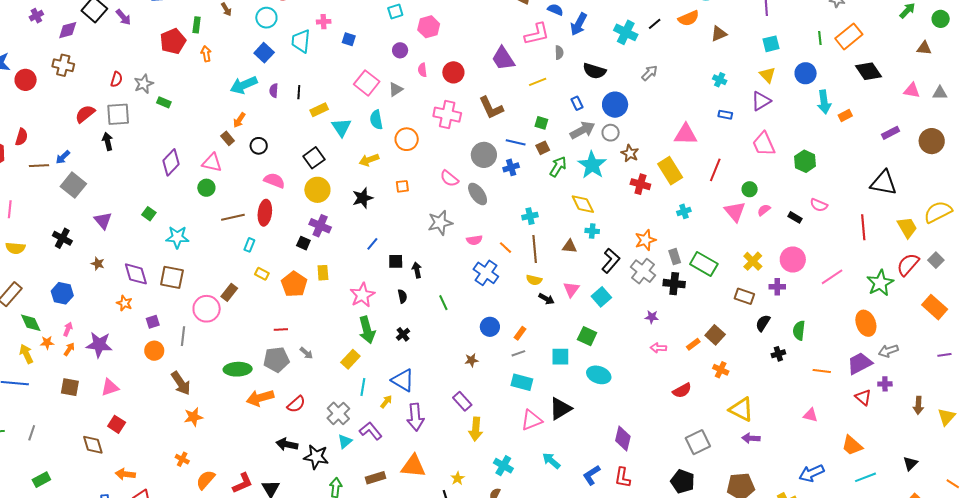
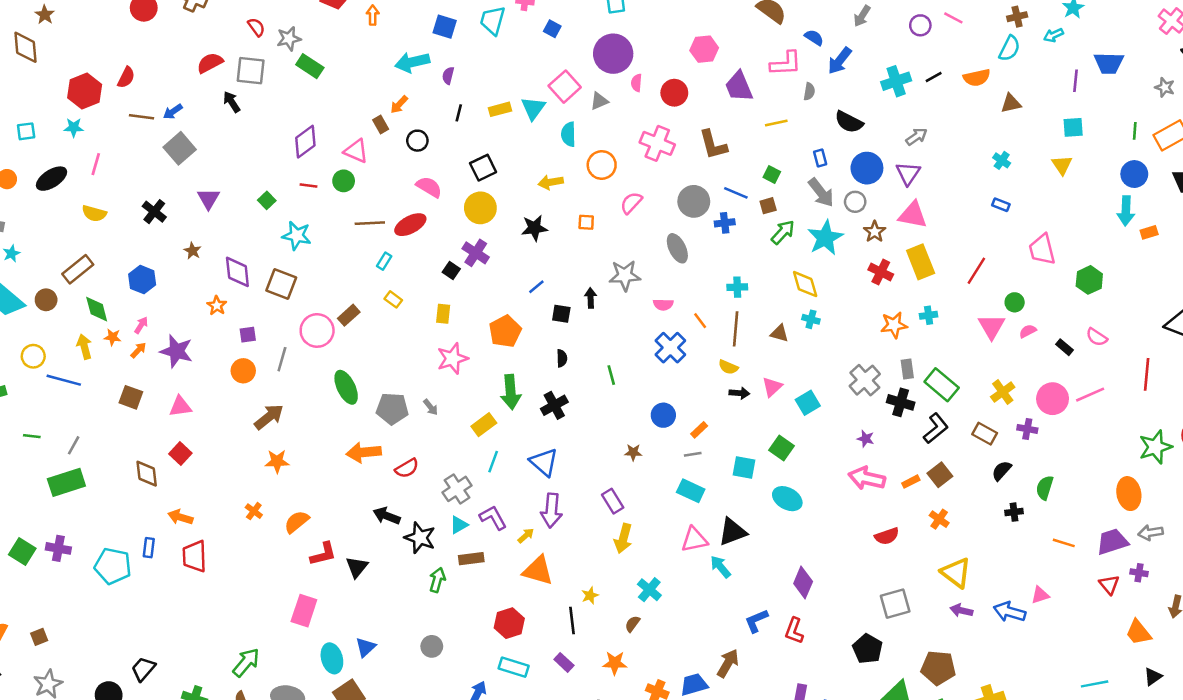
pink hexagon: (429, 27) -> (704, 49), moved
cyan cross: (626, 32) -> (896, 81), turned 35
purple circle: (400, 50) -> (613, 54), size x2.0
blue square: (264, 53) -> (445, 27), turned -36
blue circle: (806, 73) -> (1134, 174), moved
red semicircle: (117, 79) -> (256, 27), turned -63
black line: (299, 92) -> (459, 113), moved
purple triangle: (761, 101) -> (908, 173), moved, turned -35
green rectangle: (164, 102) -> (310, 66), size x1.5
cyan triangle: (341, 127) -> (533, 108), moved
gray arrow: (582, 130) -> (821, 193), turned 70
pink triangle: (686, 134) -> (913, 215), moved
black arrow: (108, 141) -> (232, 102), turned -30
pink semicircle: (449, 178) -> (631, 203), moved, turned 84
red ellipse: (265, 213) -> (410, 225), turned 45
orange star: (645, 240) -> (894, 325), moved
black L-shape: (611, 261) -> (936, 428), moved
black arrow: (417, 270) -> (591, 298), moved
yellow rectangle: (323, 273) -> (443, 314), moved
pink line: (832, 277) -> (1090, 395), moved
orange pentagon: (294, 284) -> (505, 331), moved
pink star: (362, 295) -> (452, 359), moved
black arrow: (546, 299) -> (739, 393), turned -35
red line: (281, 329) -> (309, 185), moved
black cross: (403, 334) -> (554, 405), size x1.5
pink arrow: (658, 348) -> (867, 478), size x1.8
green ellipse: (238, 369) -> (346, 387), moved, turned 56
brown arrow: (181, 383) -> (269, 417), turned -105
yellow arrow: (386, 402) -> (526, 536), moved
pink triangle: (810, 415) -> (1040, 595), turned -42
orange trapezoid: (852, 445) -> (1138, 632), moved
cyan arrow: (551, 461) -> (720, 567), moved
blue arrow: (811, 473) -> (1009, 612), moved, turned 30
brown rectangle: (376, 478) -> (471, 559), moved
green rectangle: (41, 480) -> (66, 482), moved, size x1.6
orange semicircle: (206, 480) -> (297, 522), moved

